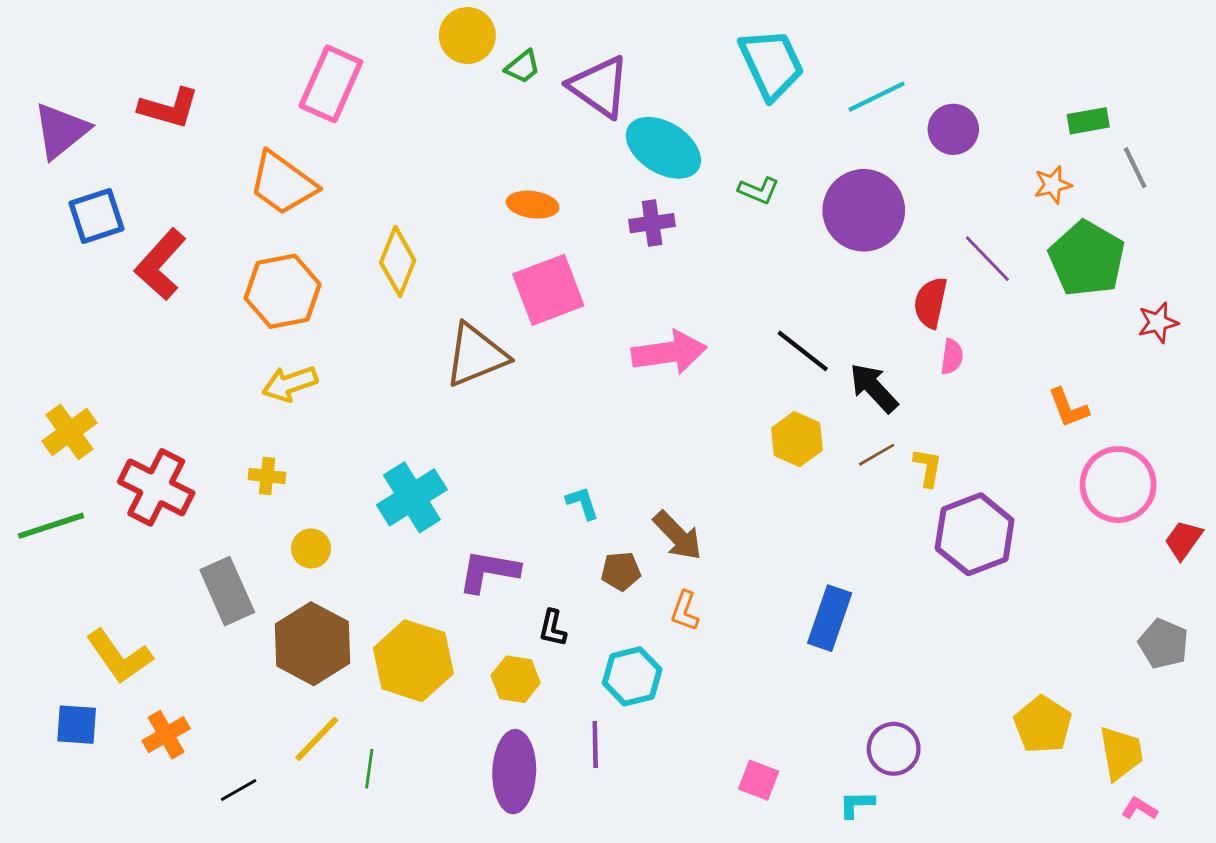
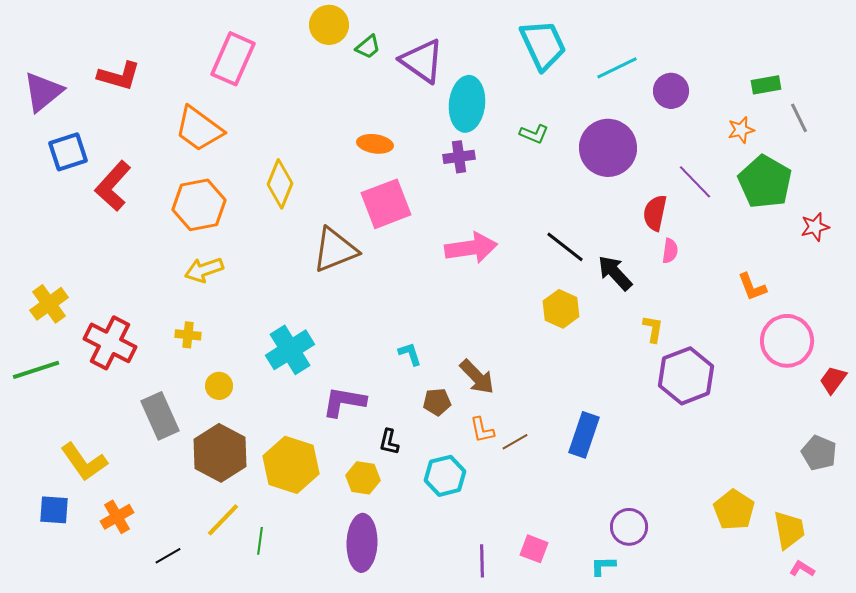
cyan ellipse: (663, 148) -> (467, 104), turned 64
brown line: (877, 455) -> (515, 442), moved
orange L-shape: (685, 611) -> (482, 430), turned -32
purple line: (595, 745) -> (482, 561), moved

